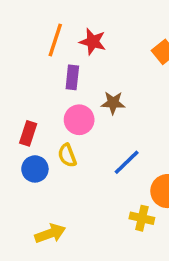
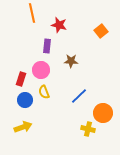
orange line: (55, 40) -> (32, 13), moved, turned -30
pink circle: (79, 120) -> (41, 70), moved
yellow arrow: (50, 233) -> (23, 127), moved

